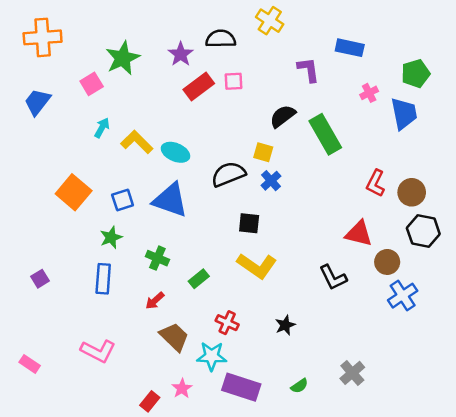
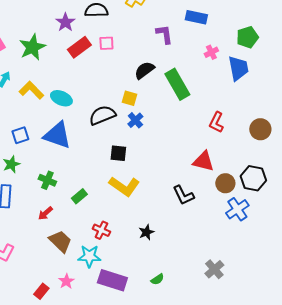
green star: (123, 58) -> (32, 47), moved
brown circle: (412, 192) -> (260, 129), moved
black hexagon: (423, 231) -> (253, 178), moved
gray cross: (352, 373) -> (214, 269), moved

